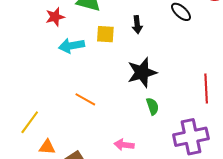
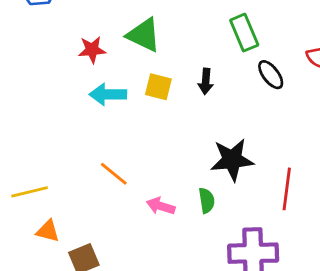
black star: (142, 73) -> (232, 160), moved
yellow line: (30, 122) -> (30, 192), turned 30
pink arrow: (124, 145) -> (161, 206), moved

